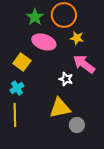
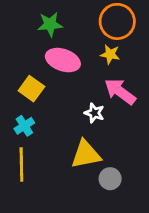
orange circle: (64, 15) -> (117, 21), moved
green star: (35, 17) -> (50, 24), turned 30

